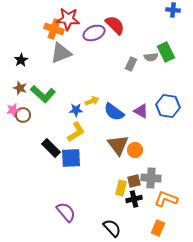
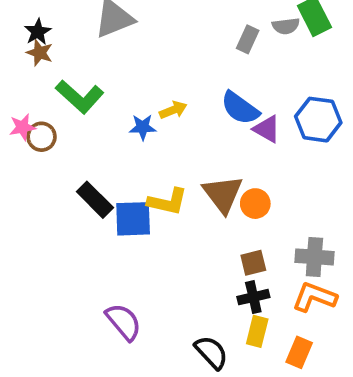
brown star: (20, 88) -> (40, 53), moved
blue semicircle: (114, 112) -> (240, 108), moved
yellow L-shape: (76, 132) -> (167, 202), moved, turned 45
gray cross: (151, 178) -> (314, 257), moved
yellow rectangle: (121, 188) -> (257, 331), moved

